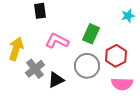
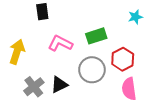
green rectangle: (91, 34) -> (96, 36), turned 48
gray cross: (35, 69) -> (34, 87), moved
pink semicircle: (122, 84) -> (129, 89), turned 80

